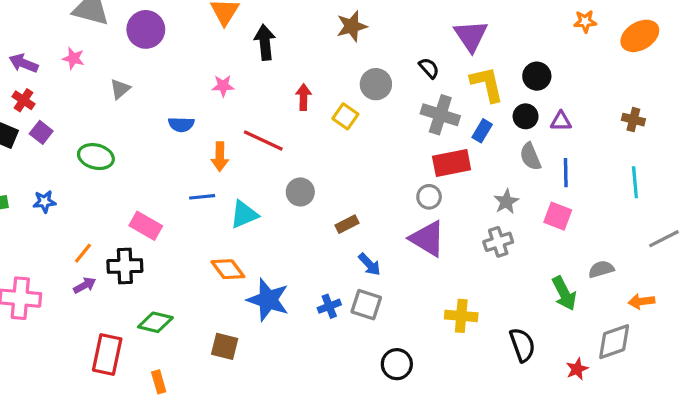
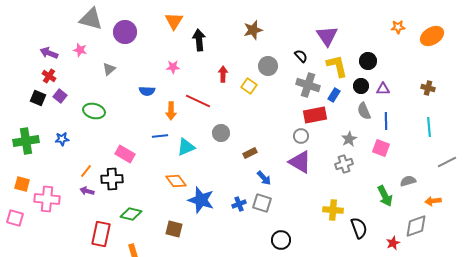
purple arrow: (85, 285) -> (87, 191), turned -136
yellow cross: (461, 316) -> (333, 210), moved

